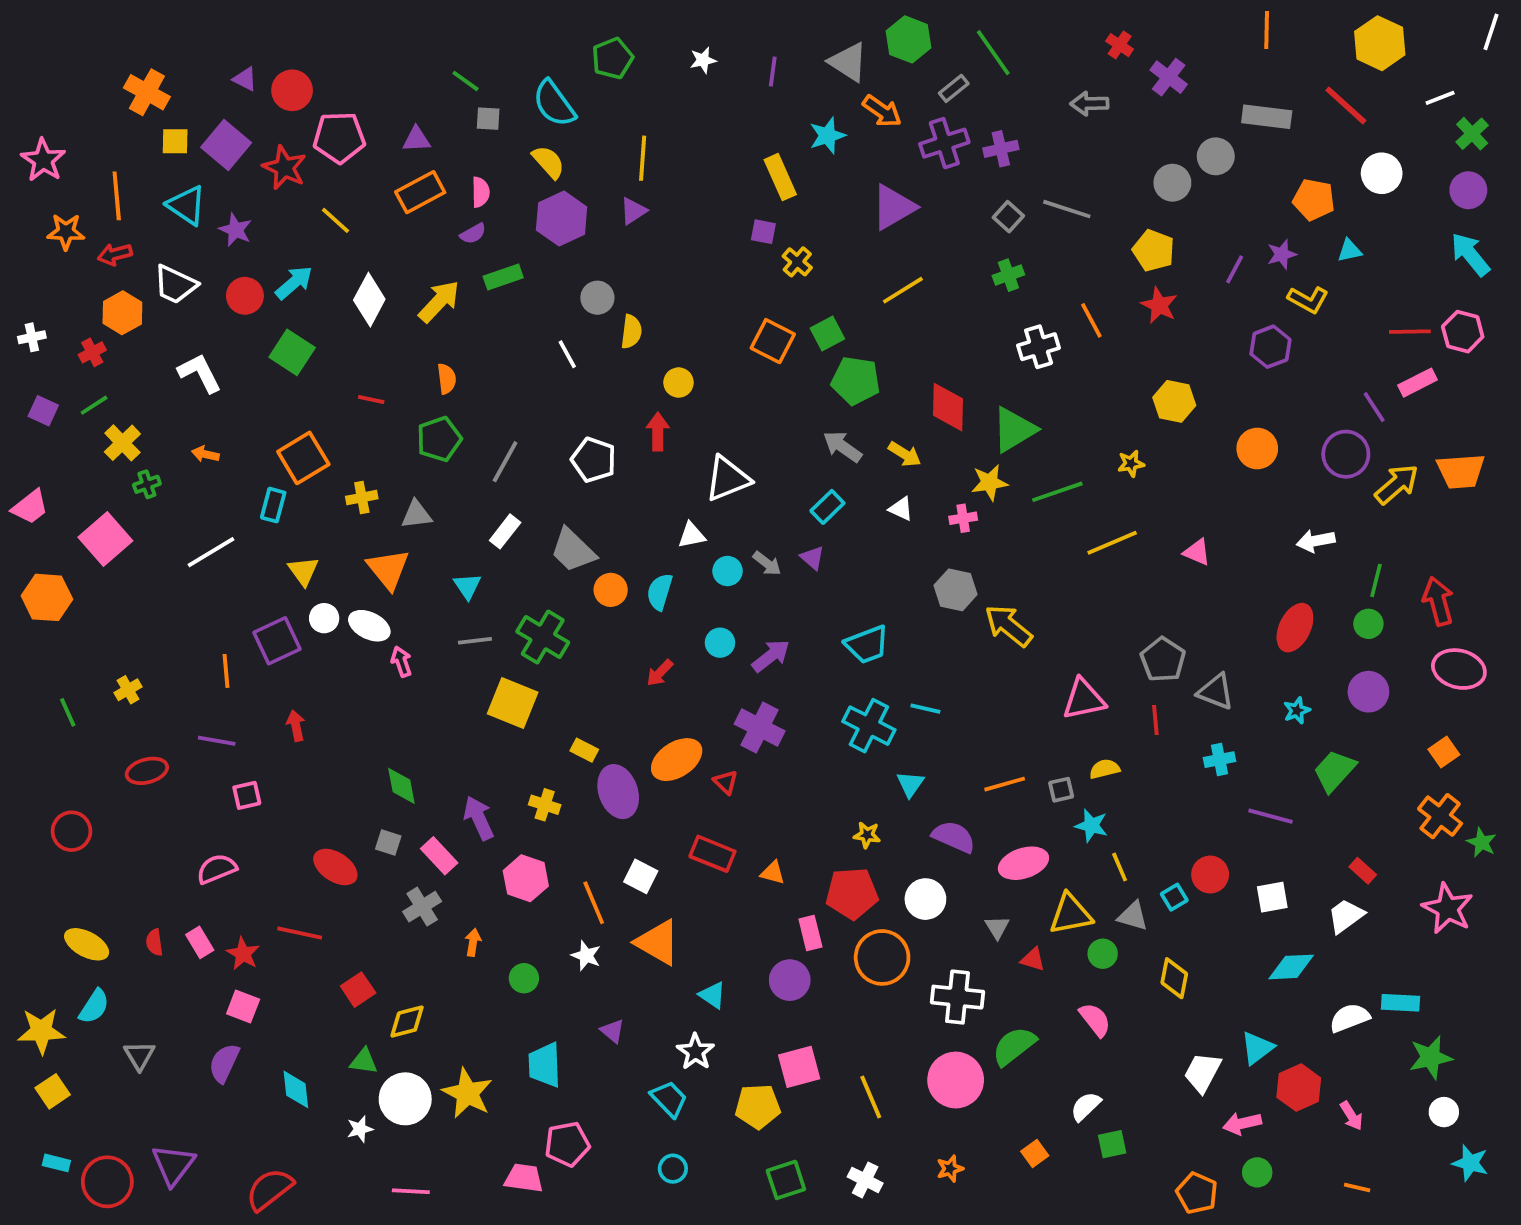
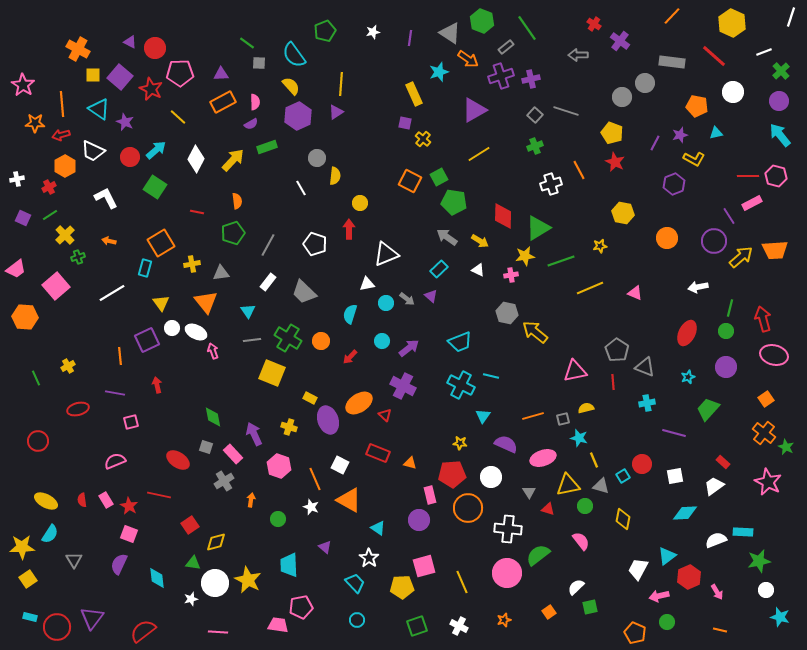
orange line: (1267, 30) -> (672, 16), turned 42
orange circle: (611, 590) -> (321, 341), moved

